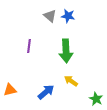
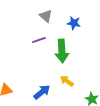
blue star: (68, 16) -> (74, 23), moved
purple line: (29, 46) -> (39, 40), moved, turned 64

